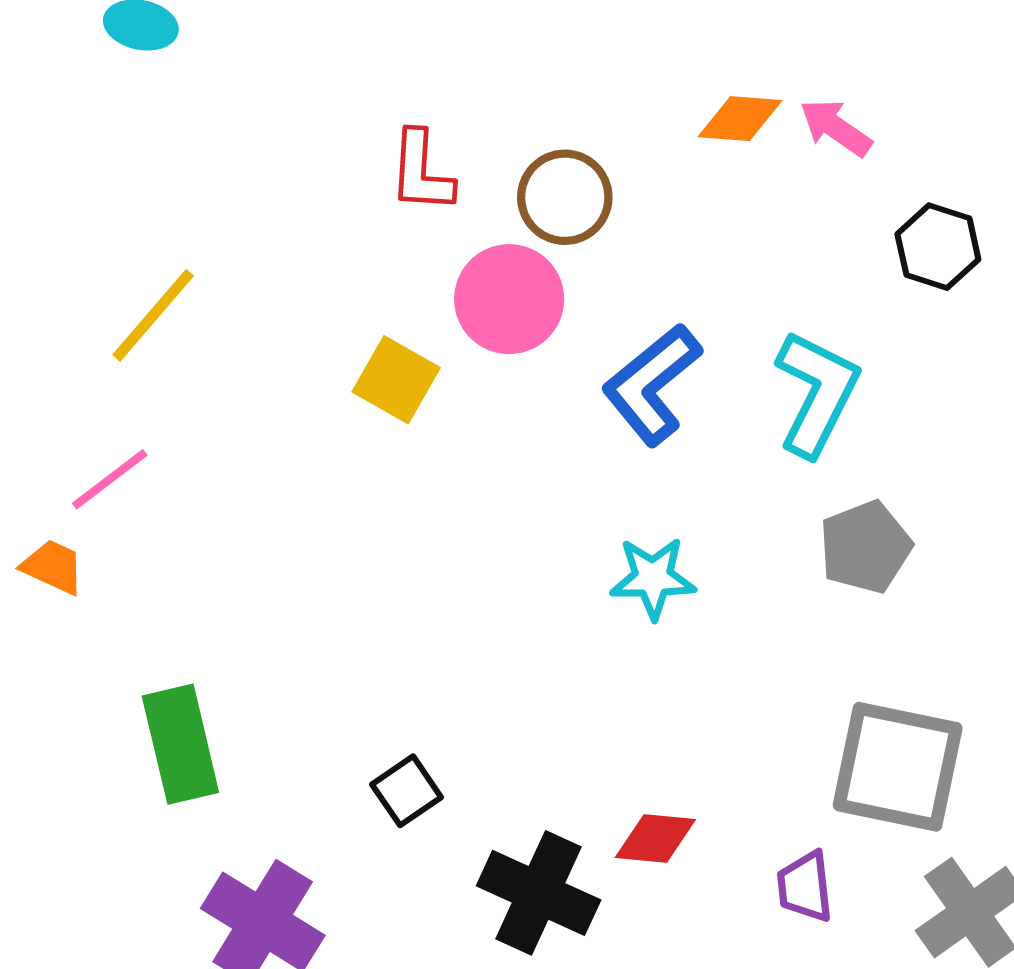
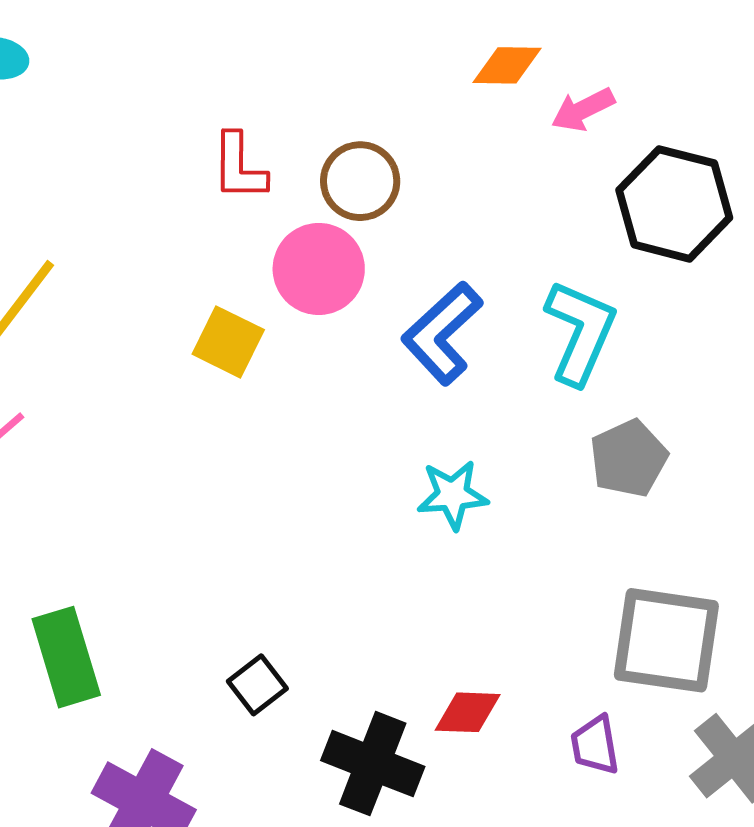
orange diamond: (740, 119) -> (507, 65), moved
pink arrow: (836, 128) -> (583, 110), turned -58
black hexagon: (938, 247) -> (674, 204), size x1.6

